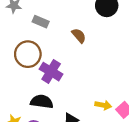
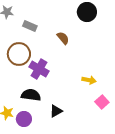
yellow arrow: (103, 105) -> (89, 80), moved

